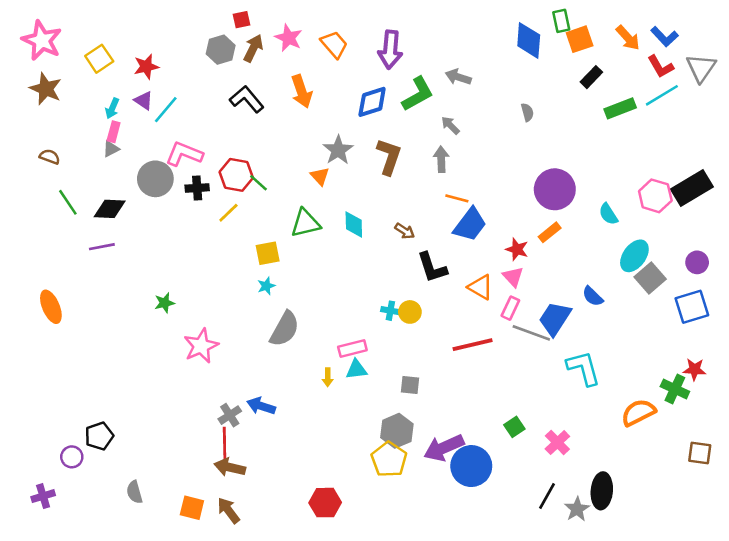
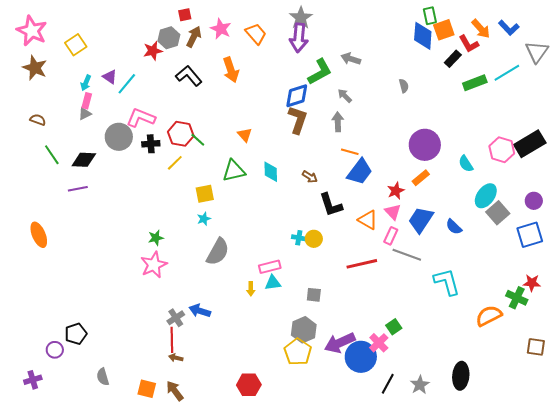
blue diamond: (529, 40) -> (423, 36), moved
red star: (146, 67) -> (153, 51), moved
red L-shape: (661, 67) -> (469, 44), moved
blue diamond: (372, 102) -> (297, 96), moved
gray star: (338, 150) -> (301, 18), moved
red star: (517, 249) -> (396, 191), turned 30
green star: (164, 303) -> (156, 238), moved
blue trapezoid: (555, 319) -> (421, 220), moved
pink cross: (557, 443) -> (379, 343), moved
brown arrow: (230, 467) -> (176, 358), size x0.6
black line: (547, 496) -> (388, 384), moved
gray star: (577, 509) -> (420, 385), moved

